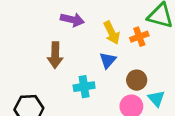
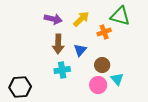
yellow arrow: (112, 33) -> (81, 19), moved, turned -108
brown arrow: (55, 55) -> (58, 44), moved

